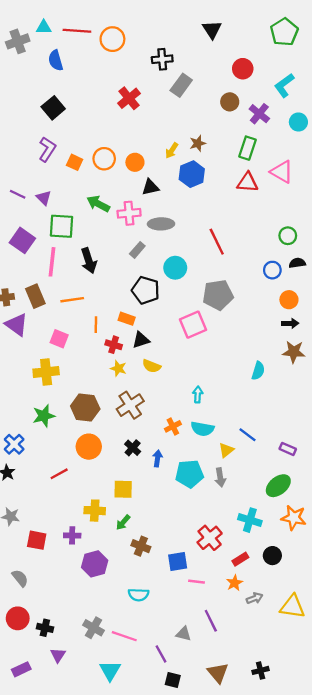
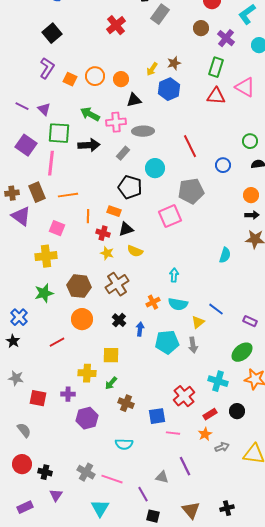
black arrow: (89, 261) -> (89, 145), moved, turned -75
blue circle: (272, 270) -> (223, 165), moved

